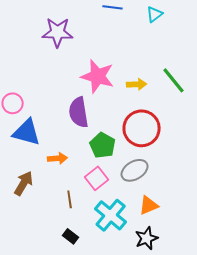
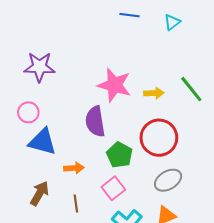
purple star: (58, 32) -> (39, 67), moved
gray ellipse: (135, 170) -> (168, 180), moved
brown line: (70, 199) -> (76, 203), moved

